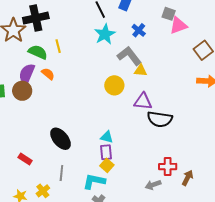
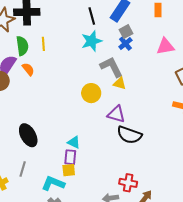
gray square: (169, 14) -> (126, 32), moved, turned 32
green semicircle: (38, 52) -> (22, 46), turned 48
yellow square: (107, 165) -> (69, 170), turned 32

